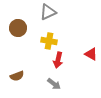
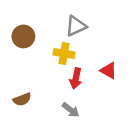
gray triangle: (48, 12) -> (76, 26), moved
red triangle: (91, 54) -> (109, 71), moved

